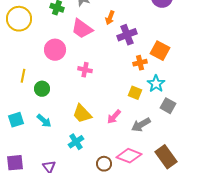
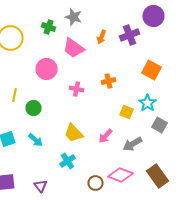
purple cross: (127, 35) -> (130, 35), moved
orange cross: (140, 63) -> (108, 81), moved

